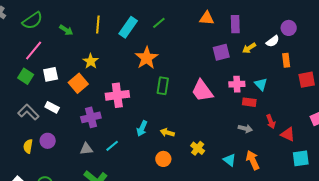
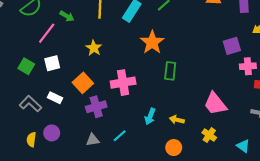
pink line: (34, 51) -> (47, 33), moved
purple square: (221, 52) -> (232, 46), moved
orange square: (78, 83) -> (83, 83), moved
pink trapezoid: (202, 91) -> (215, 104), moved

